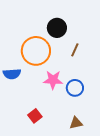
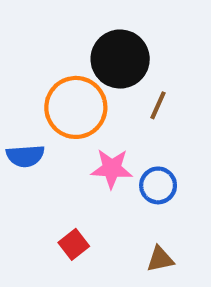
black circle: (57, 28) -> (120, 59), size x1.4

